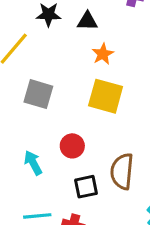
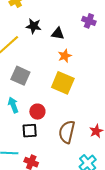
cyan arrow: (33, 163) -> (13, 105), moved
black square: (86, 187) -> (30, 131), moved

